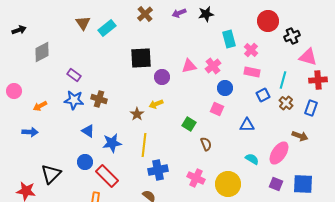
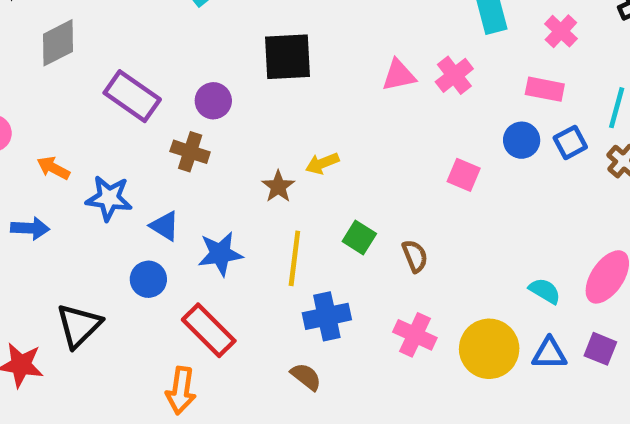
pink cross: (251, 50) -> (561, 31), moved
purple rectangle: (74, 75) -> (132, 96), size x1.6
purple circle: (162, 77) -> (213, 101), moved
blue circle: (225, 88) -> (522, 140), moved
blue star: (74, 100) -> (109, 198), moved
orange arrow: (40, 106) -> (53, 168), turned 56
green square: (189, 124) -> (359, 238), moved
blue triangle: (247, 125) -> (549, 353), moved
brown semicircle: (206, 144) -> (415, 256), moved
blue circle: (85, 162) -> (148, 279), moved

